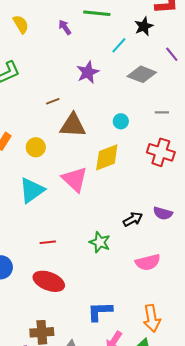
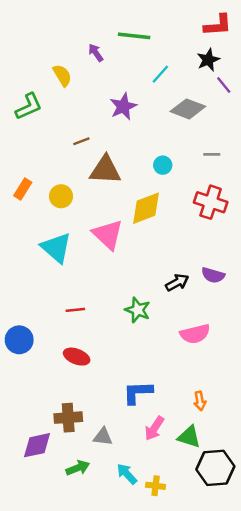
yellow semicircle: (21, 24) -> (62, 75), moved
black star: (144, 26) -> (208, 60), moved
cyan triangle: (32, 190) -> (56, 248), turned -44
red ellipse: (49, 281) -> (77, 357), size x0.7
orange arrow: (152, 318) -> (200, 401), size x0.6

